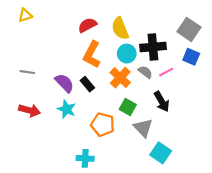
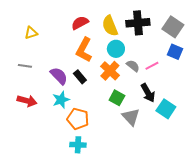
yellow triangle: (25, 15) -> (31, 33), moved
black cross: (153, 47) -> (138, 23), moved
cyan star: (67, 109) -> (61, 100), turned 30
orange pentagon: (103, 125) -> (78, 119), moved
cyan square: (161, 153) -> (166, 109), moved

